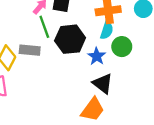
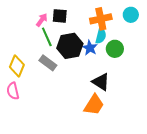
gray rectangle: (30, 50) -> (48, 63), moved, turned 36
blue star: (97, 56) -> (90, 48), moved

